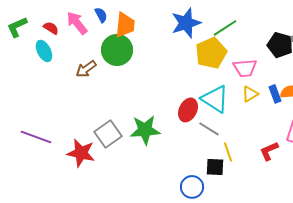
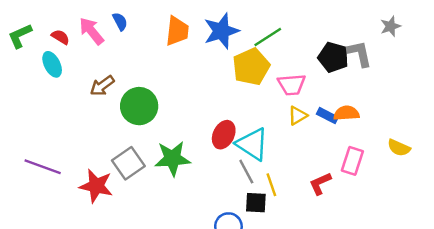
orange trapezoid: (125, 25) -> (177, 31), moved
green circle: (117, 50) -> (139, 106), moved
blue rectangle: (275, 94) -> (327, 116), turned -42
cyan triangle: (215, 99) -> (252, 144), moved
gray line: (209, 129) -> (246, 172), moved, turned 30

